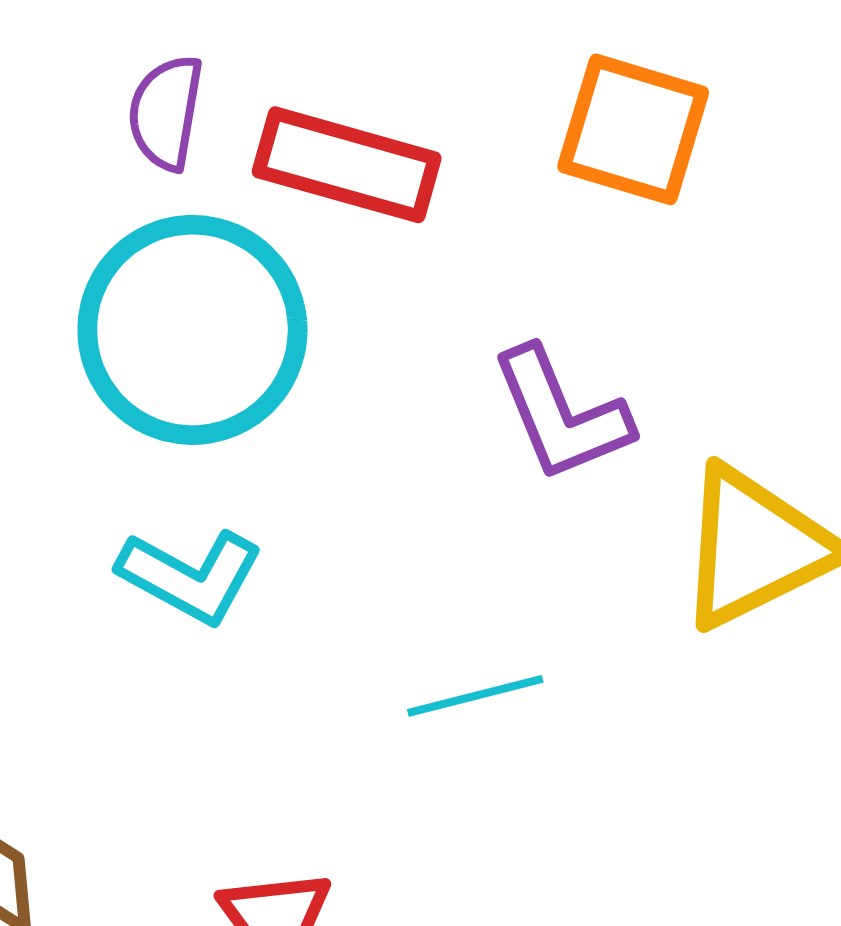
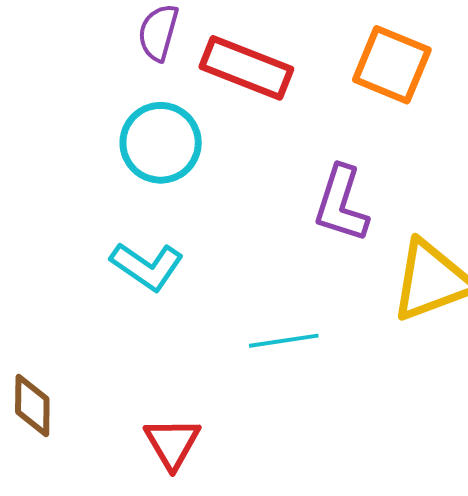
cyan circle: (192, 330) -> (161, 143), size x0.7
purple L-shape: (561, 414) -> (341, 204), turned 34

